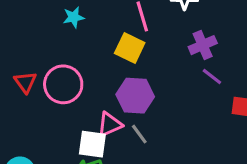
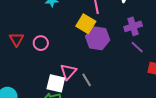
pink circle: (63, 84) -> (41, 43), size x0.6
purple hexagon: (135, 96) -> (98, 38), moved
pink triangle: (110, 124) -> (68, 72), turned -30

